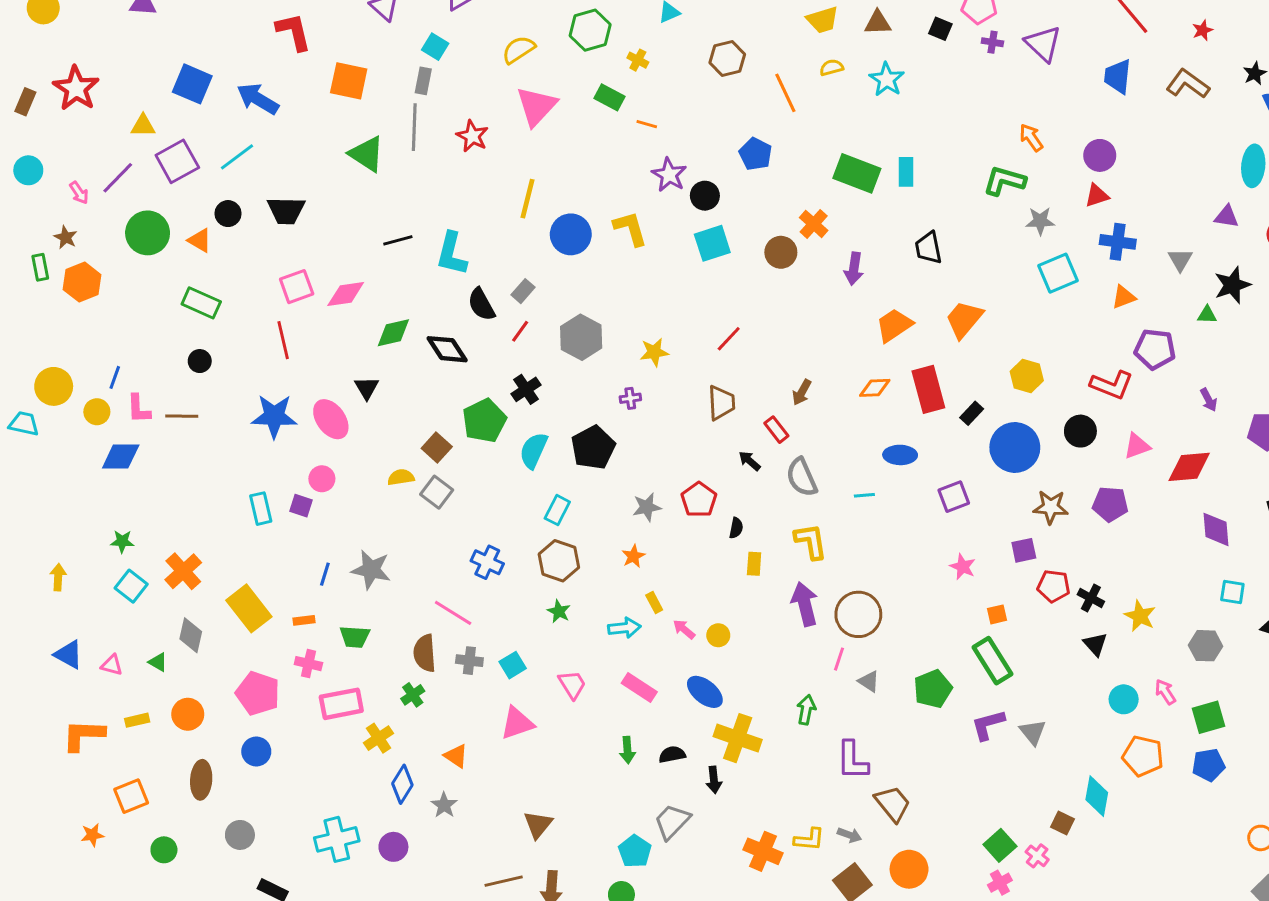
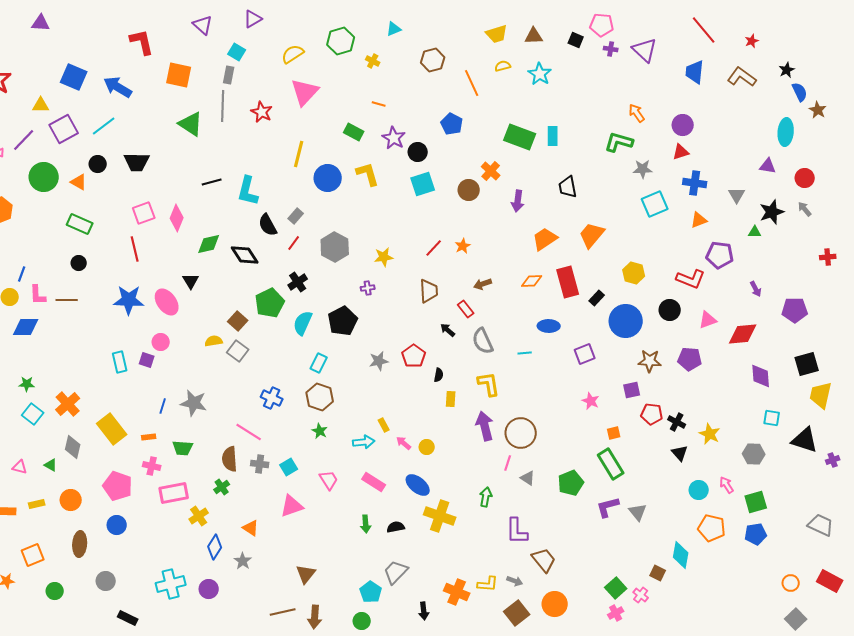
green rectangle: (609, 97) -> (354, 132), moved
pink diamond: (346, 294) -> (177, 218), turned -60
brown arrow: (802, 392) -> (483, 284), turned 42
orange star: (633, 556) -> (463, 246), moved
black arrow: (714, 780) -> (424, 611), moved

